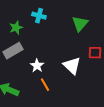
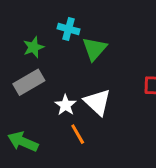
green triangle: (80, 24) -> (94, 49), moved
white triangle: (72, 66) -> (97, 102), moved

